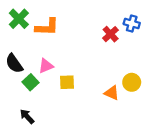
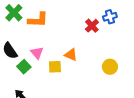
blue cross: (132, 24) -> (110, 17), turned -32
pink triangle: (46, 66) -> (37, 53), turned -48
orange triangle: (112, 93) -> (71, 55), moved

